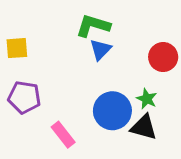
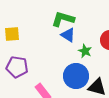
blue triangle: (100, 50) -> (68, 35), turned -42
green star: (147, 99) -> (85, 51), moved

